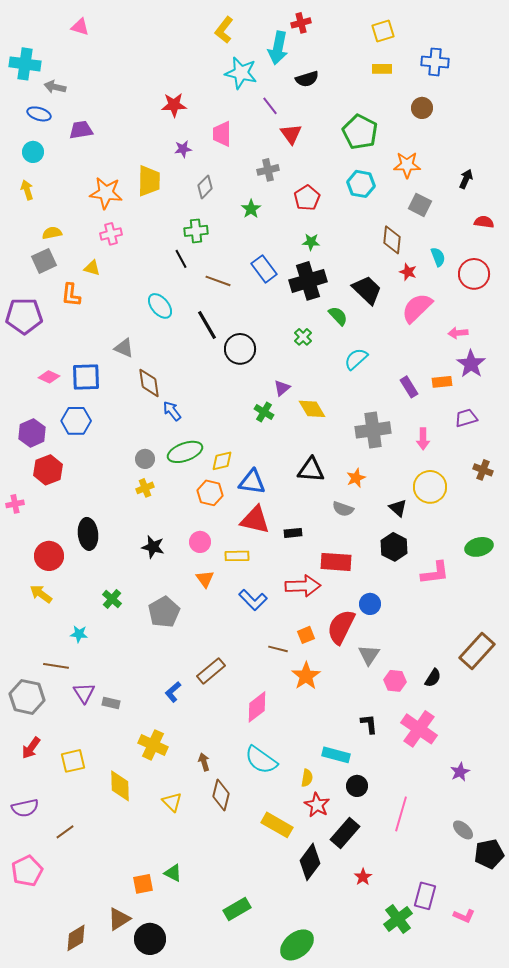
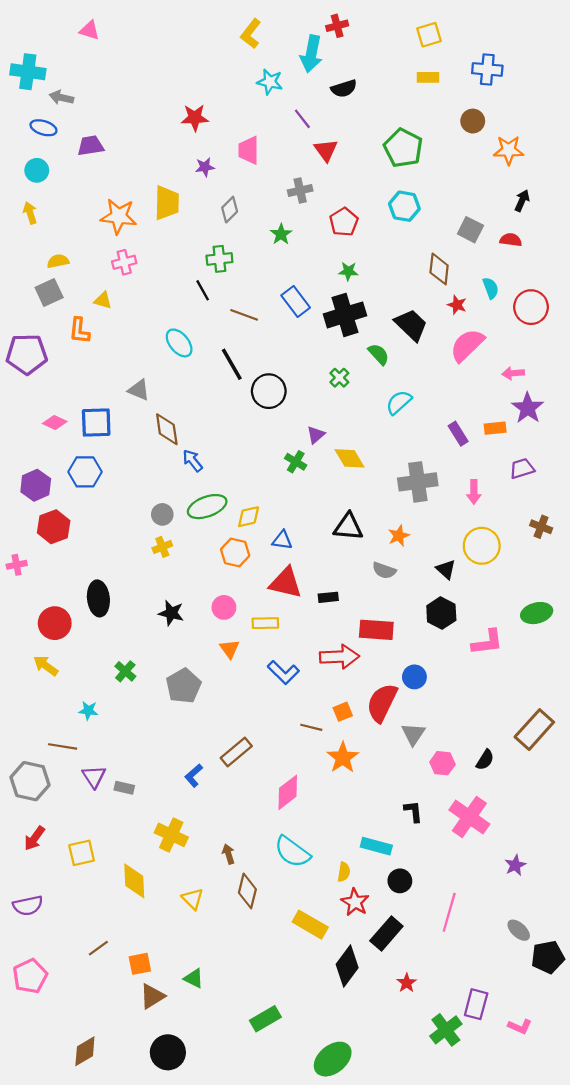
cyan star: (241, 73) -> (270, 82), size x0.7
orange star: (407, 165) -> (509, 150), moved
red semicircle: (484, 222) -> (511, 240), moved
blue triangle: (252, 482) -> (282, 540), size x0.7
brown line: (65, 832) -> (98, 948), moved
orange square: (143, 884) -> (140, 964), moved
brown triangle: (119, 919) -> (152, 996), moved

